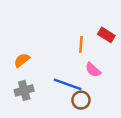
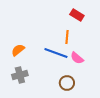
red rectangle: (106, 35) -> (77, 15), moved
blue line: (68, 84) -> (56, 53), moved

